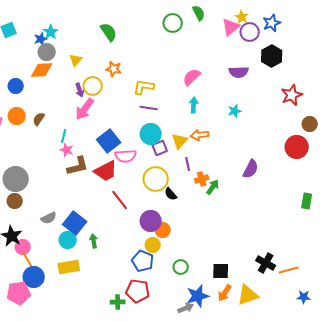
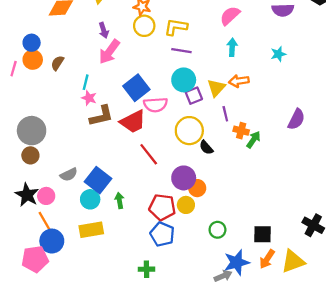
blue circle: (16, 86) -> (32, 43), moved
yellow circle: (93, 86) -> (144, 26), moved
orange cross: (202, 179) -> (241, 131), turned 32
pink circle: (23, 247) -> (46, 196), moved
blue pentagon: (143, 261) -> (162, 234), moved
red pentagon: (138, 291) -> (162, 207), moved

